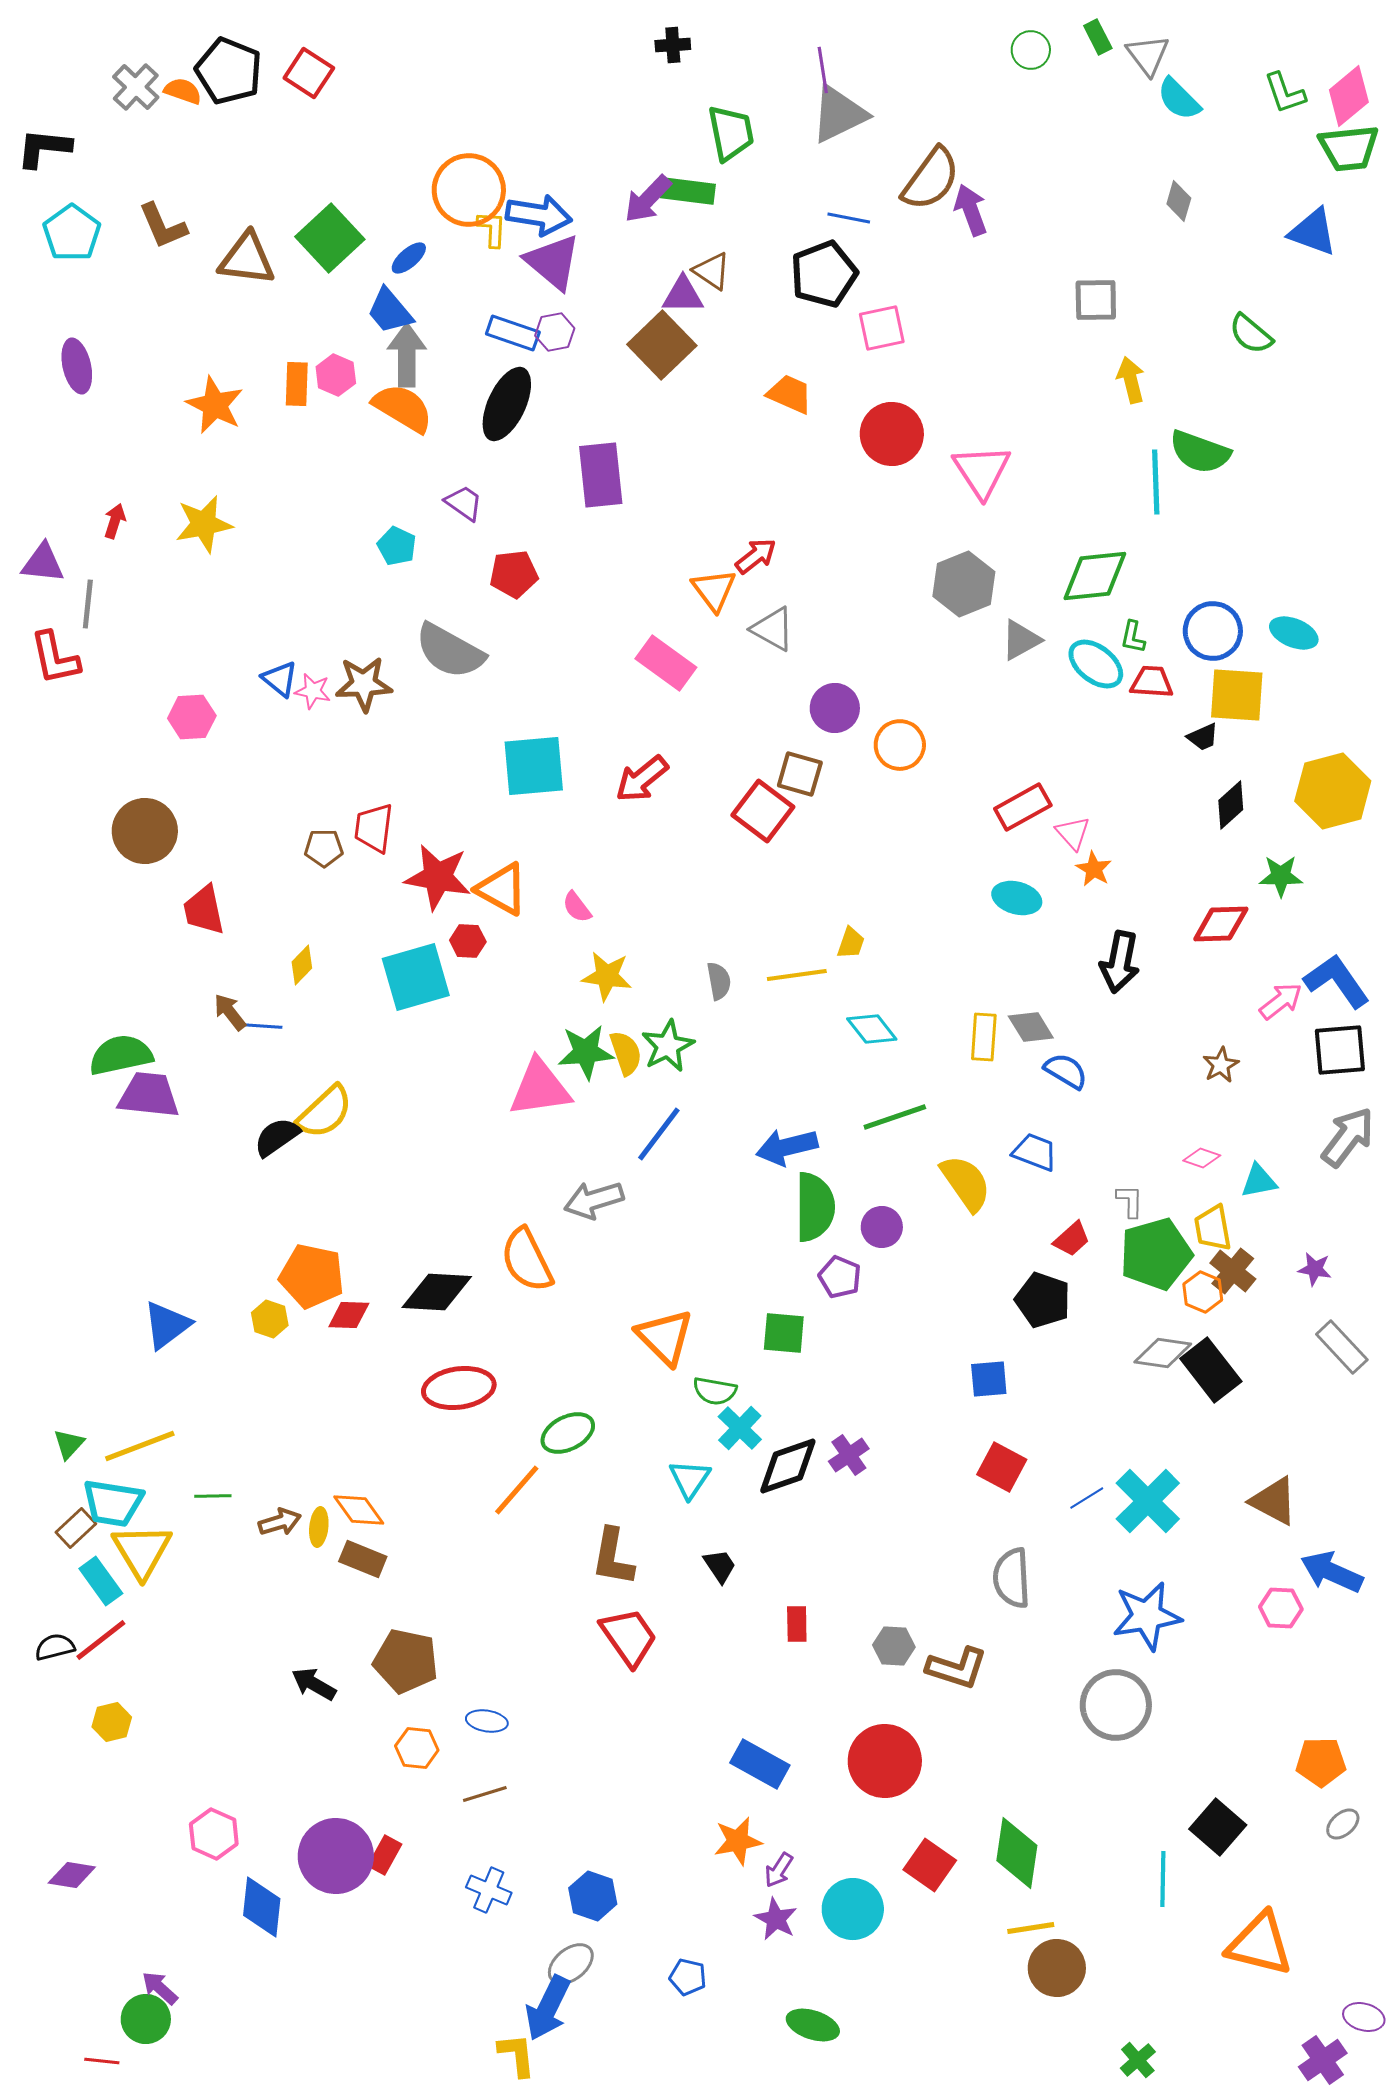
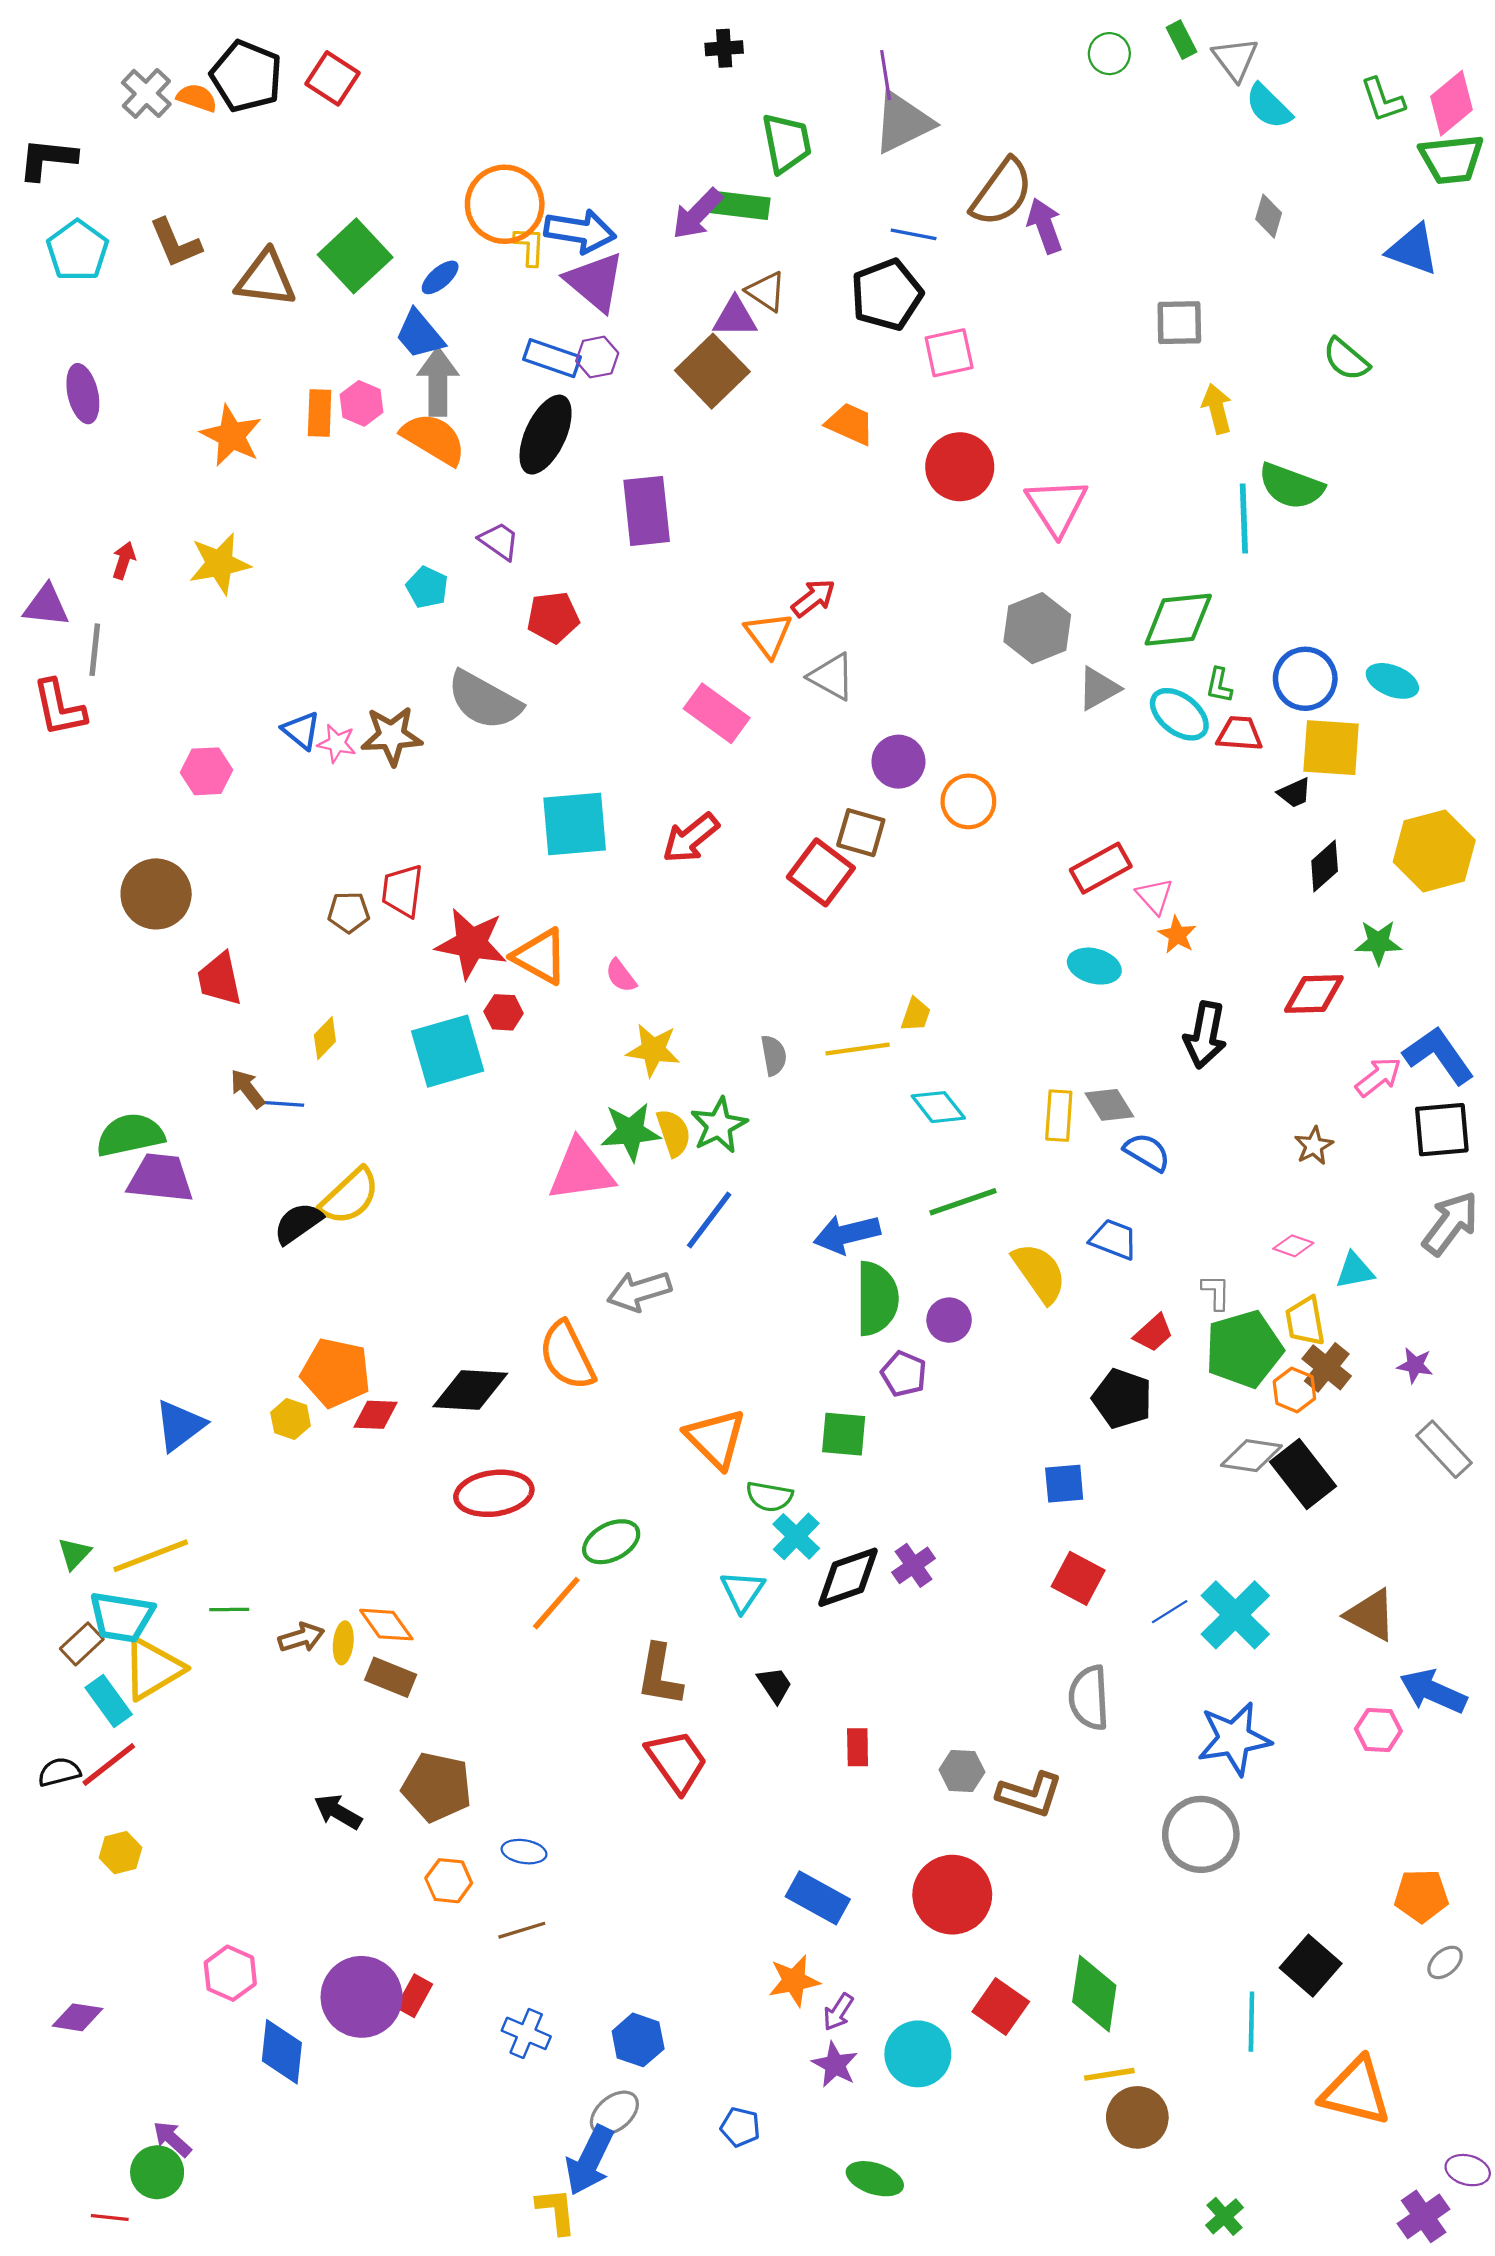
yellow triangle: (142, 1551) -> (153, 1669), turned 30

